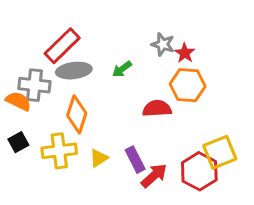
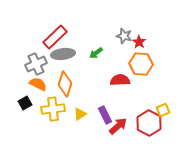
gray cross: (34, 85) -> (36, 64), turned -30
orange semicircle: (18, 101) -> (38, 84), moved
yellow square: (220, 152) -> (163, 110), size x0.6

